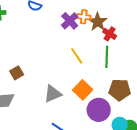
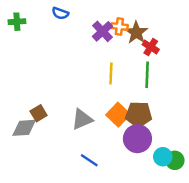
yellow line: (77, 56) -> (111, 74), turned 36
brown square: (17, 73) -> (39, 113), moved
brown pentagon: (120, 90) -> (139, 115), moved

